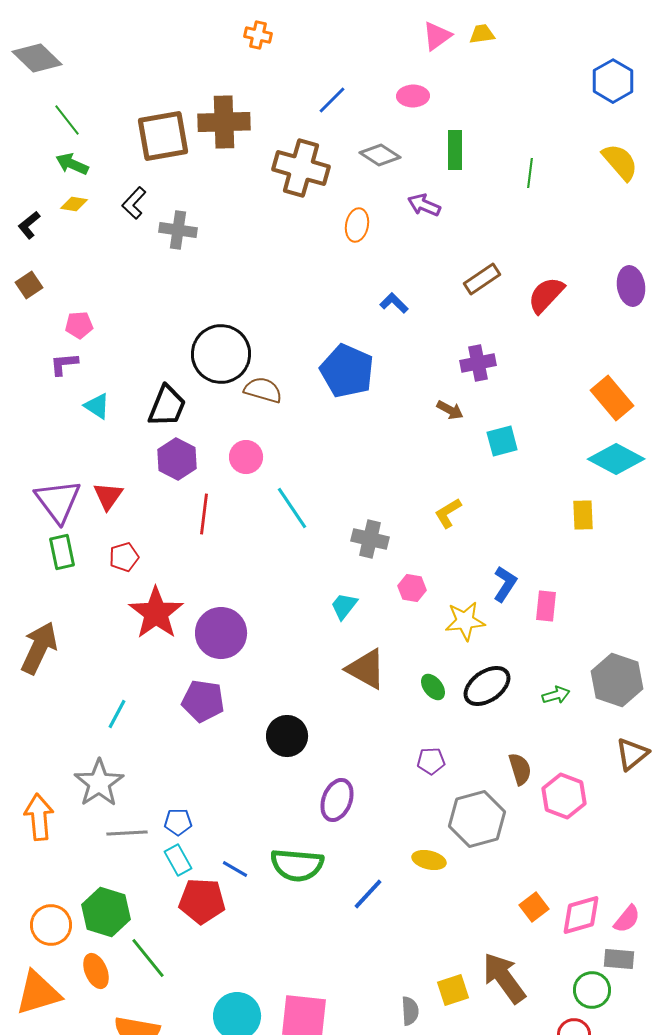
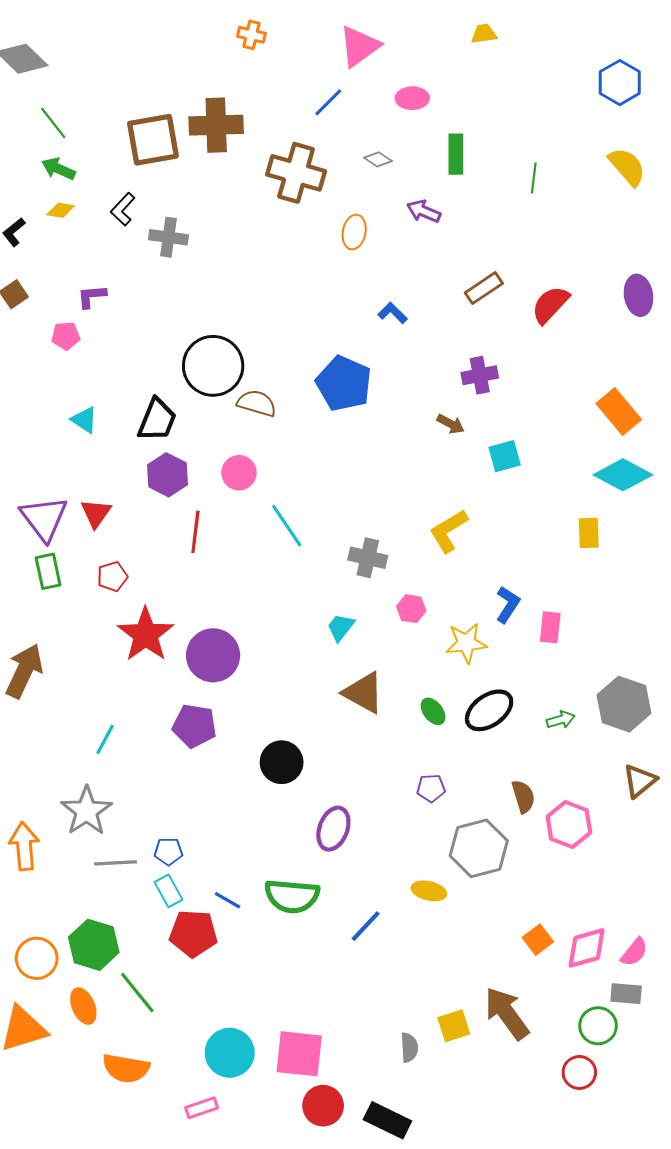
pink triangle: (437, 36) -> (359, 46), moved, size x1.4
gray diamond: (380, 155) -> (378, 159), size x0.7
purple L-shape: (64, 364) -> (92, 296), moved
yellow L-shape: (448, 513) -> (449, 531), size x1.4

